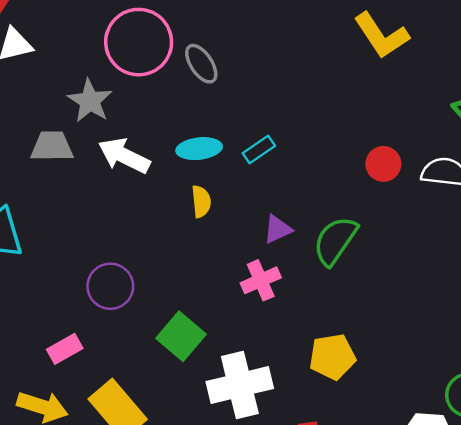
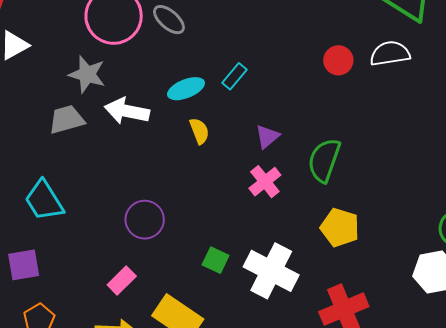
green semicircle: (335, 241) -> (324, 160), moved
green square: (181, 336) -> (216, 260), moved, size x0.7
yellow pentagon: (332, 357) -> (340, 228), turned -30
white cross: (240, 385) -> (271, 271), turned -34

